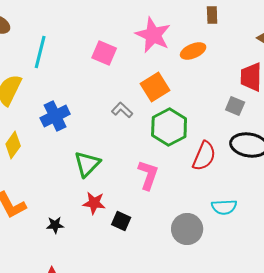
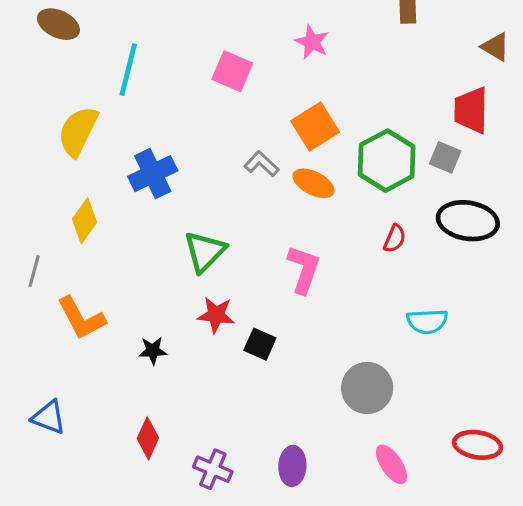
pink star: (153, 35) -> (312, 42), size x0.6
orange ellipse: (193, 51) -> (314, 183), moved, turned 50
green hexagon: (169, 127) -> (387, 161), moved
red semicircle: (204, 156) -> (395, 239), size x0.6
gray circle: (187, 229) -> (367, 388), moved

